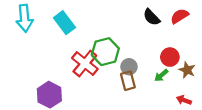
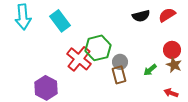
black semicircle: (152, 17) -> (141, 16), turned -60
red circle: (170, 57) -> (172, 50), moved

